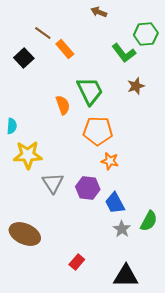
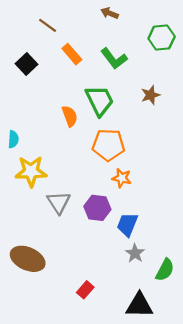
brown line: (43, 33) -> (48, 25), moved
green L-shape: (124, 53) -> (114, 59), moved
blue trapezoid: (115, 203) -> (127, 225), turned 50
green semicircle: (149, 221) -> (165, 270), moved

